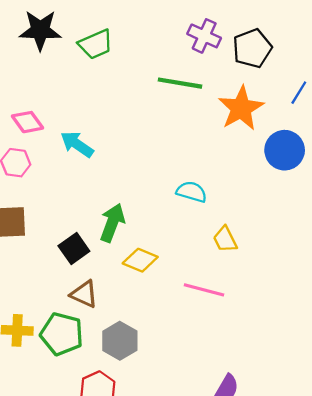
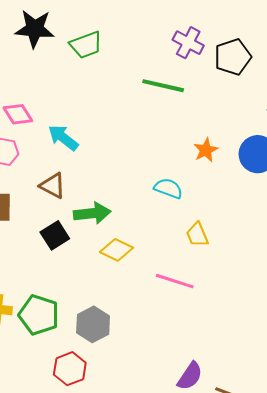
orange star: (241, 108) -> (206, 150), moved, size x0.6
green arrow: (112, 223) -> (92, 213), turned 60
brown triangle: (84, 294) -> (53, 186), moved

